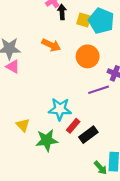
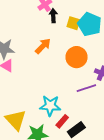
orange arrow: (51, 45) -> (43, 46), turned -72
yellow triangle: (23, 125) -> (16, 120), size x1.6

